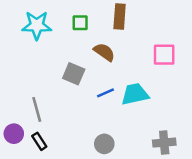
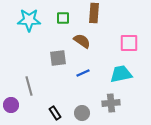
gray square: (74, 74) -> (58, 58), turned -30
cyan trapezoid: (135, 94) -> (121, 74), moved
black rectangle: (39, 141) -> (55, 113), moved
gray cross: (164, 143) -> (111, 103), moved

